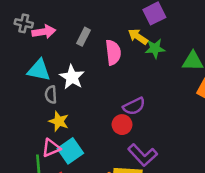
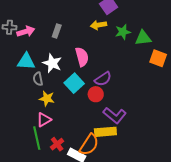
yellow arrow: (138, 37) -> (98, 25), turned -35
green star: (155, 49) -> (123, 32), moved
pink semicircle: (113, 52) -> (82, 57), moved
cyan square: (70, 151) -> (74, 83), moved

